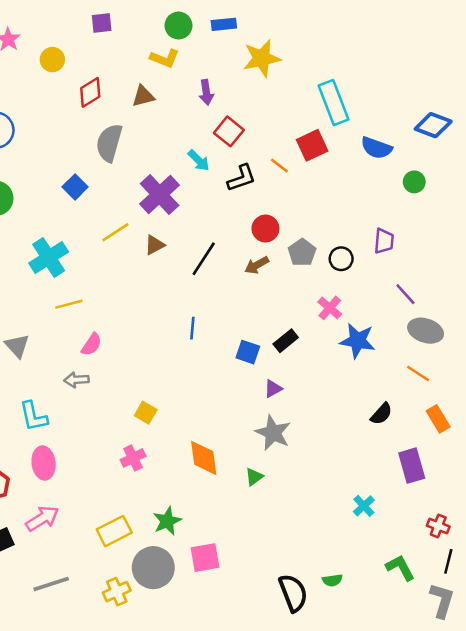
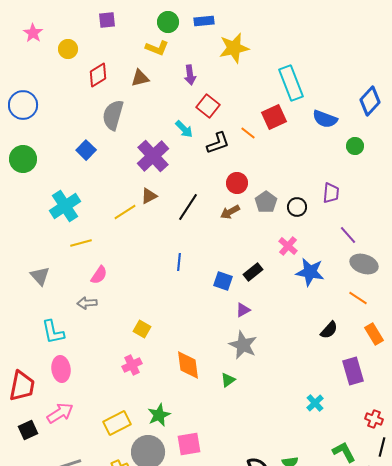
blue diamond: (433, 125) -> (370, 101), turned -68
yellow line: (115, 232) -> (125, 212), moved

